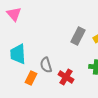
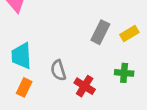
orange rectangle: (31, 78) -> (24, 87), moved

